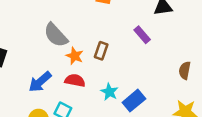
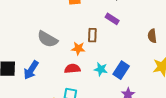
brown rectangle: (101, 51) -> (92, 35), moved
orange star: (75, 56) -> (78, 48), moved
blue arrow: (40, 82) -> (31, 70), moved

